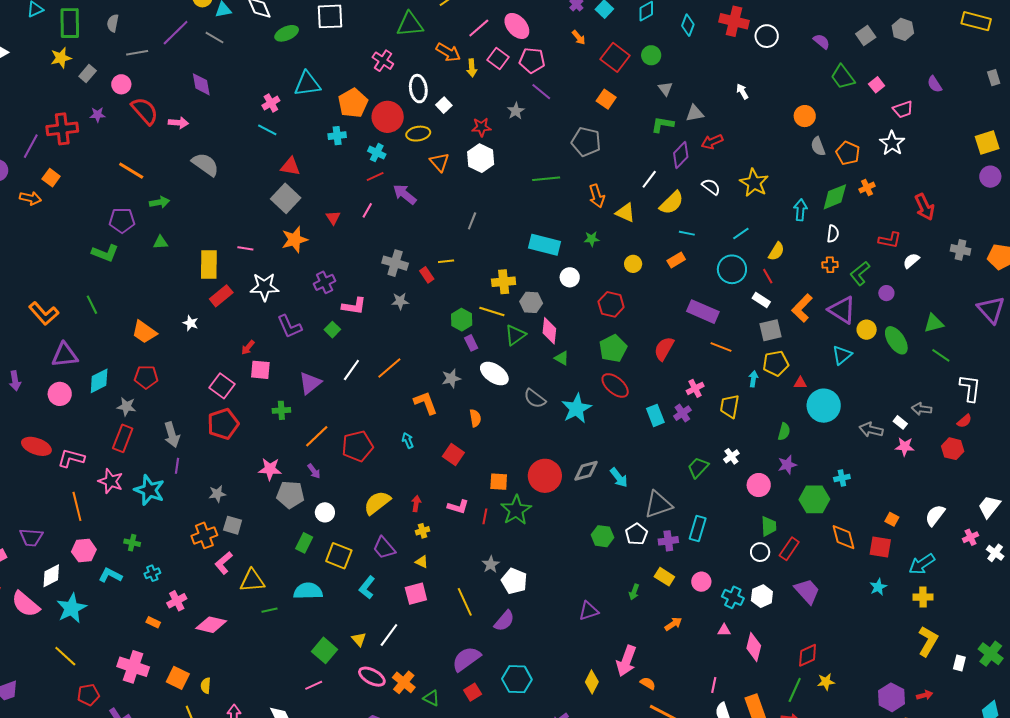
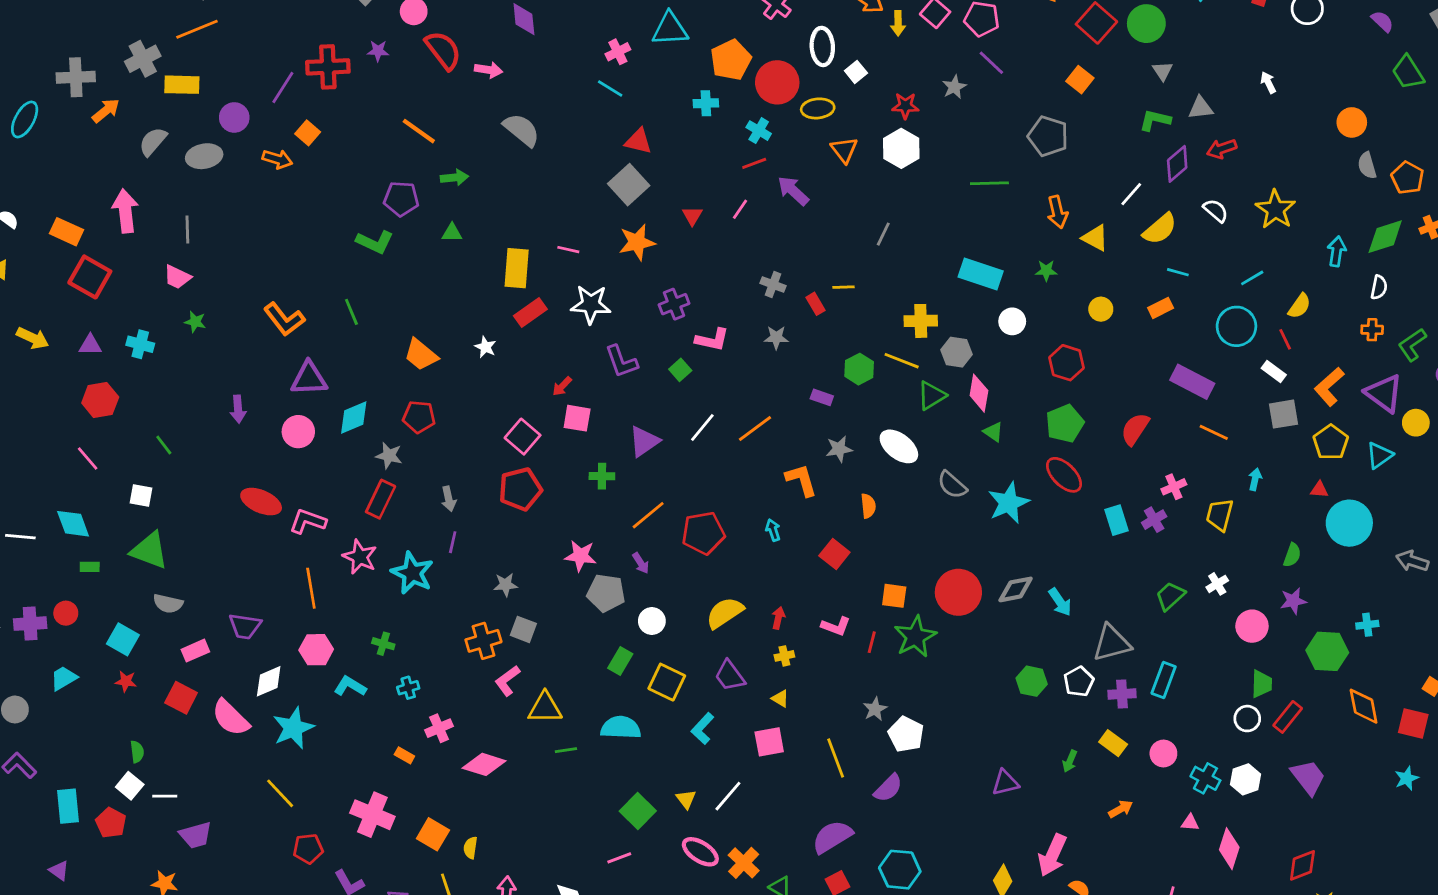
green circle: (651, 55) -> (1146, 24), size x1.4
gray cross: (395, 263) -> (773, 284), size x0.7
purple rectangle: (471, 343) -> (822, 397), moved, turned -49
yellow pentagon: (776, 363) -> (1331, 442), moved, turned -30
gray arrow: (172, 435) -> (449, 499), size x0.7

